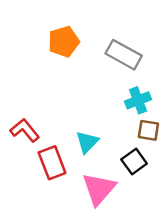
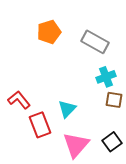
black square: (134, 162) -> (112, 142), moved

